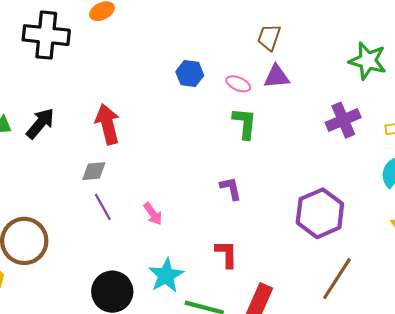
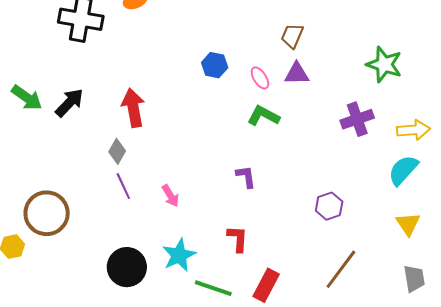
pink ellipse: (238, 84) -> (260, 78), turned 30
green L-shape: (245, 123) -> (263, 116), turned -72
gray diamond: (94, 171) -> (117, 151), turned -60
purple hexagon: (320, 213) -> (329, 206), size x0.6

